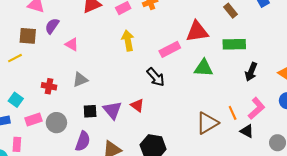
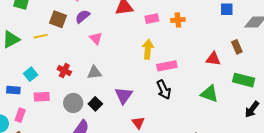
brown rectangle: (230, 11) -> (237, 47), moved
red triangle: (197, 31) -> (213, 59), size x0.7
pink rectangle: (170, 49) -> (167, 66), moved
red triangle: (137, 105) -> (138, 123), moved
purple triangle: (112, 110) -> (124, 95), moved
black square: (90, 111) -> (95, 104), turned 32
gray circle: (56, 123) -> (73, 103), moved

